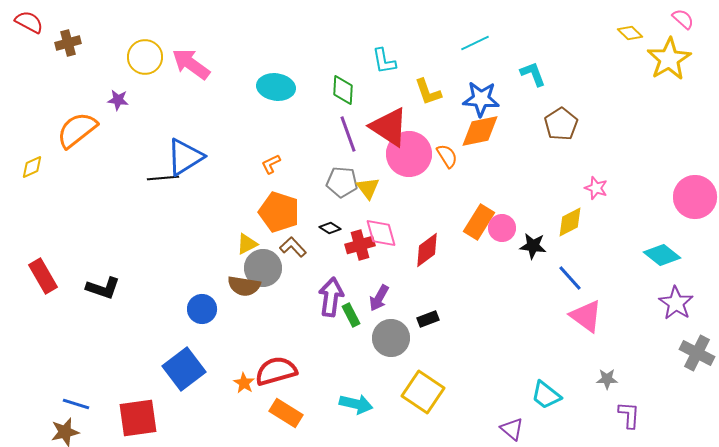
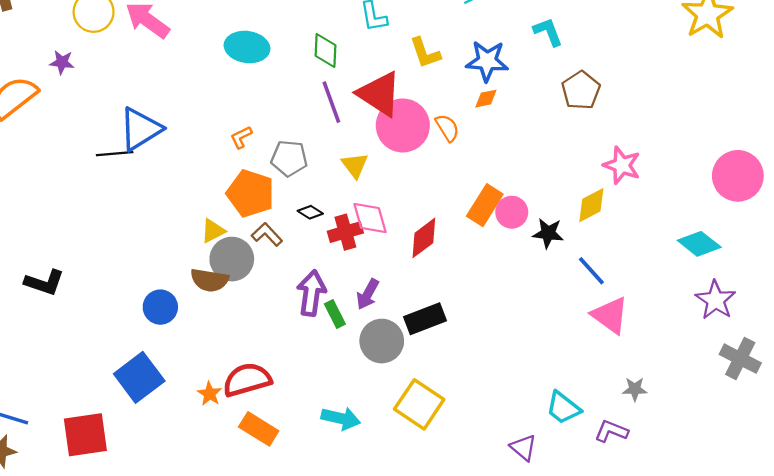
orange diamond: (480, 131) -> (486, 99), size x0.5
gray pentagon: (342, 182) -> (289, 158), moved
pink star: (596, 188) -> (622, 165), size x1.4
black rectangle: (428, 319) -> (425, 319), size x1.6
purple L-shape: (629, 415) -> (611, 431), moved, turned -72

